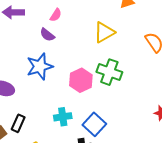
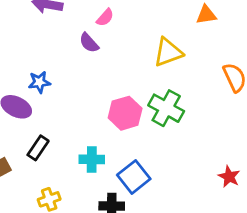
blue star: (40, 66) -> (39, 82), moved, size x0.6
black rectangle: (18, 123) -> (38, 148), moved

